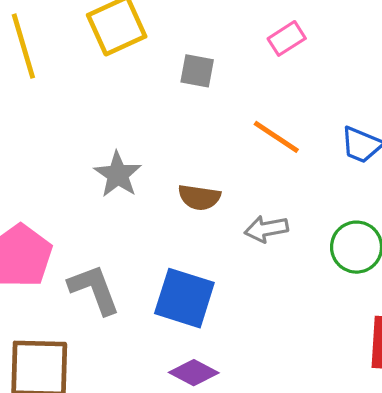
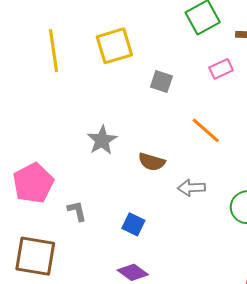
gray L-shape: (94, 289) -> (77, 211), size x0.6
blue square: (184, 298) -> (133, 224), size x0.6

